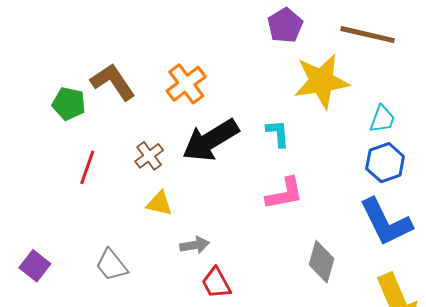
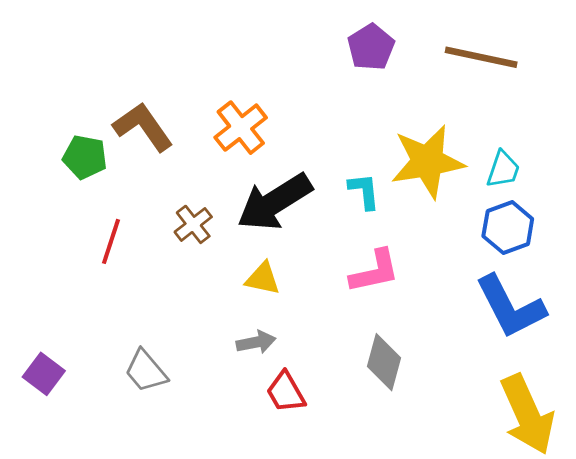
yellow star: (321, 81) -> (428, 162), moved
yellow triangle: (159, 203) -> (263, 279), moved
gray diamond: (322, 262) -> (384, 362), moved

